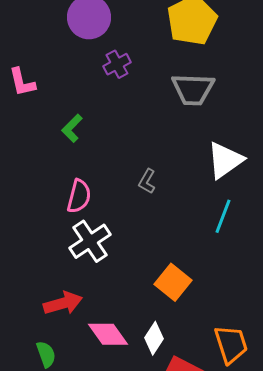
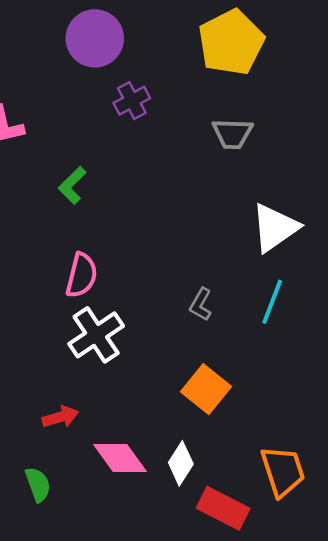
gray trapezoid: (193, 89) -> (232, 134), size x0.7
gray L-shape: (147, 181) -> (201, 304), moved
red arrow: (63, 303) -> (60, 417), size x0.7

